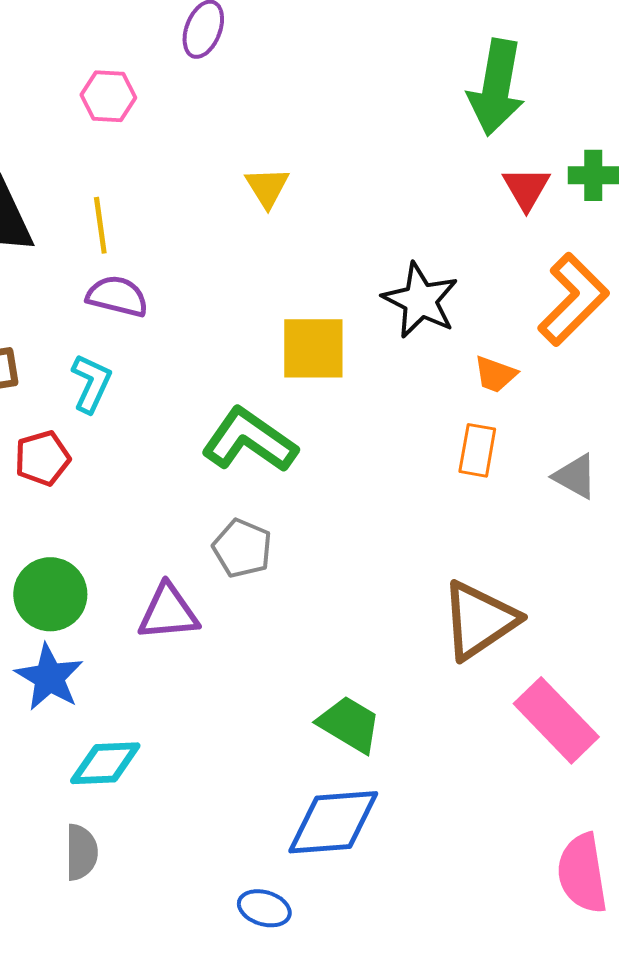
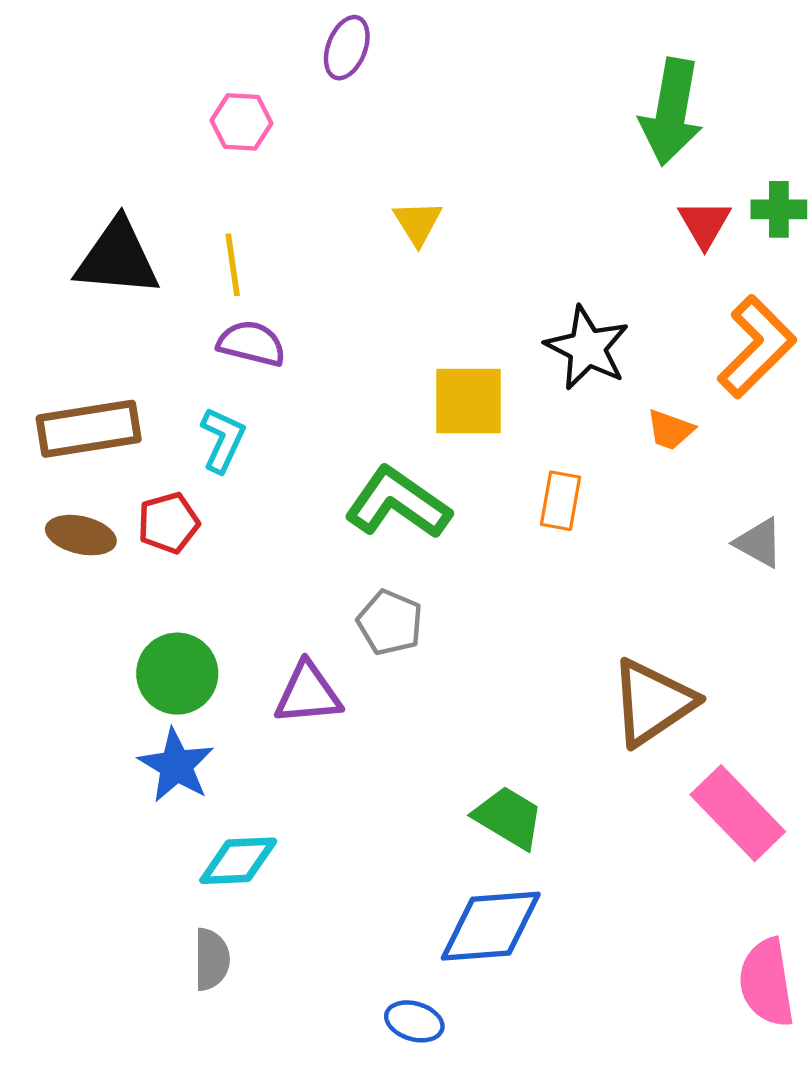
orange rectangle: (477, 450) -> (561, 501), moved

